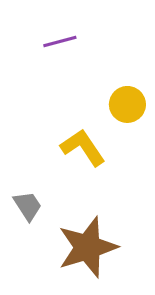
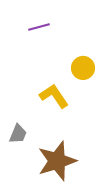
gray trapezoid: (28, 206) -> (18, 134), turned 55

